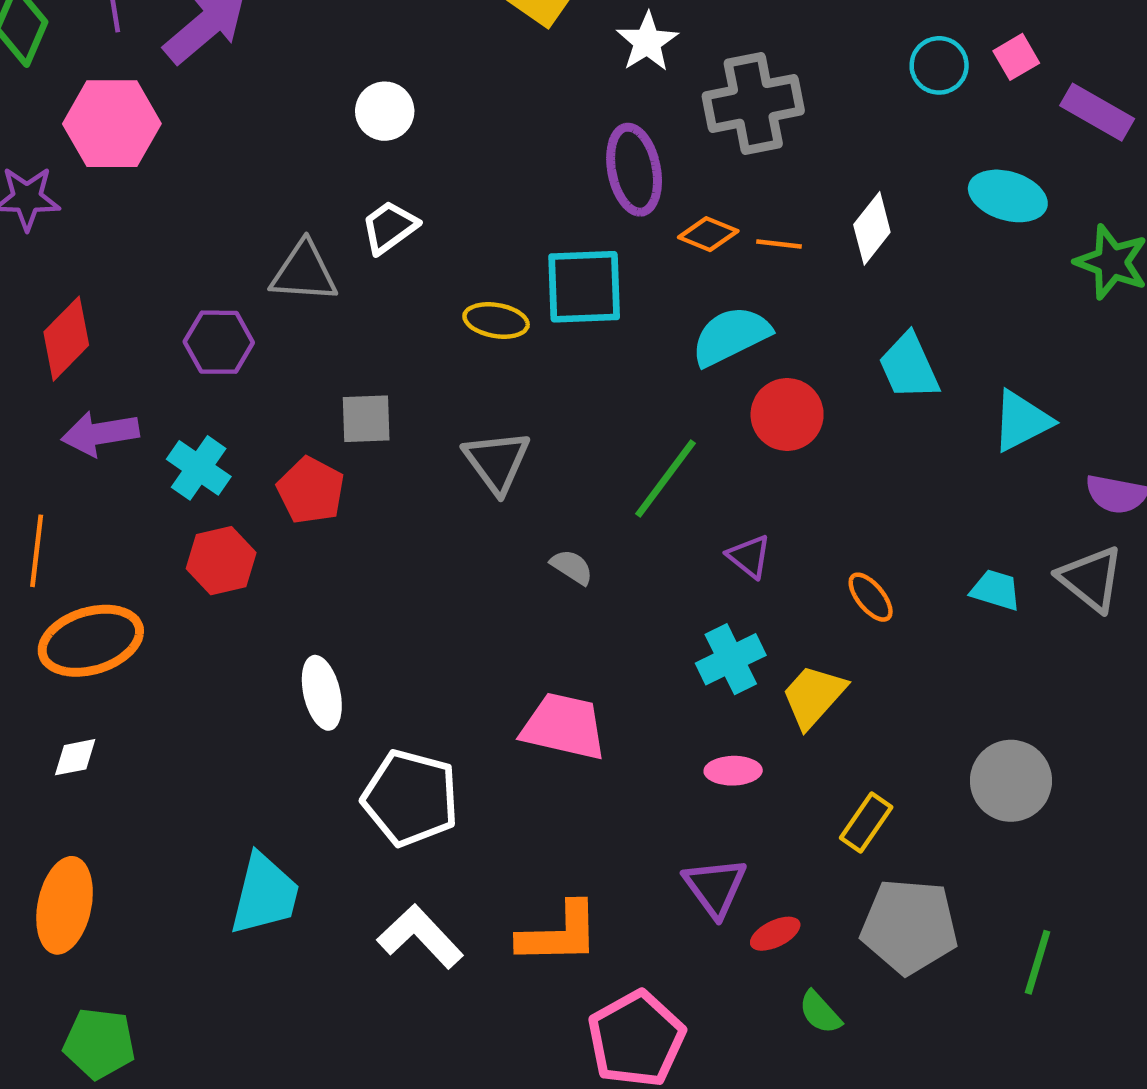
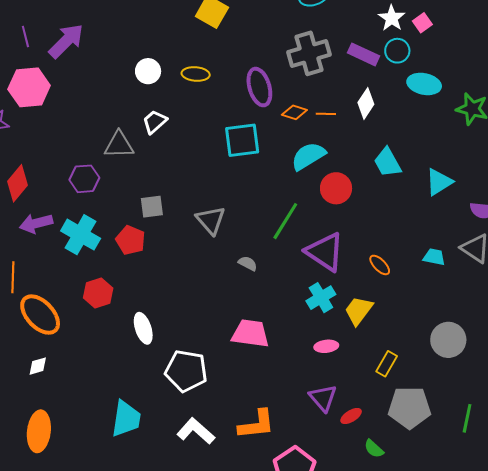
white star: (647, 42) -> (392, 18), moved
cyan circle: (939, 65) -> (397, 51), moved
purple rectangle: (1097, 112) -> (363, 54), moved
yellow ellipse: (496, 320) -> (196, 74), moved
cyan cross: (199, 468) -> (81, 235), size x1.4
purple triangle: (749, 556) -> (325, 252), size x2.0
red hexagon: (221, 561) -> (98, 293), moved
orange ellipse: (91, 641) -> (40, 315), turned 69

